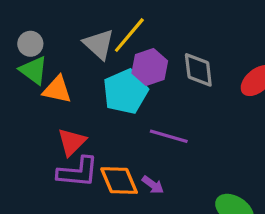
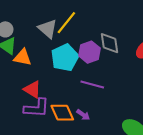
purple hexagon: (150, 67) -> (90, 52), moved
red triangle: (72, 142) -> (32, 90), turned -42

